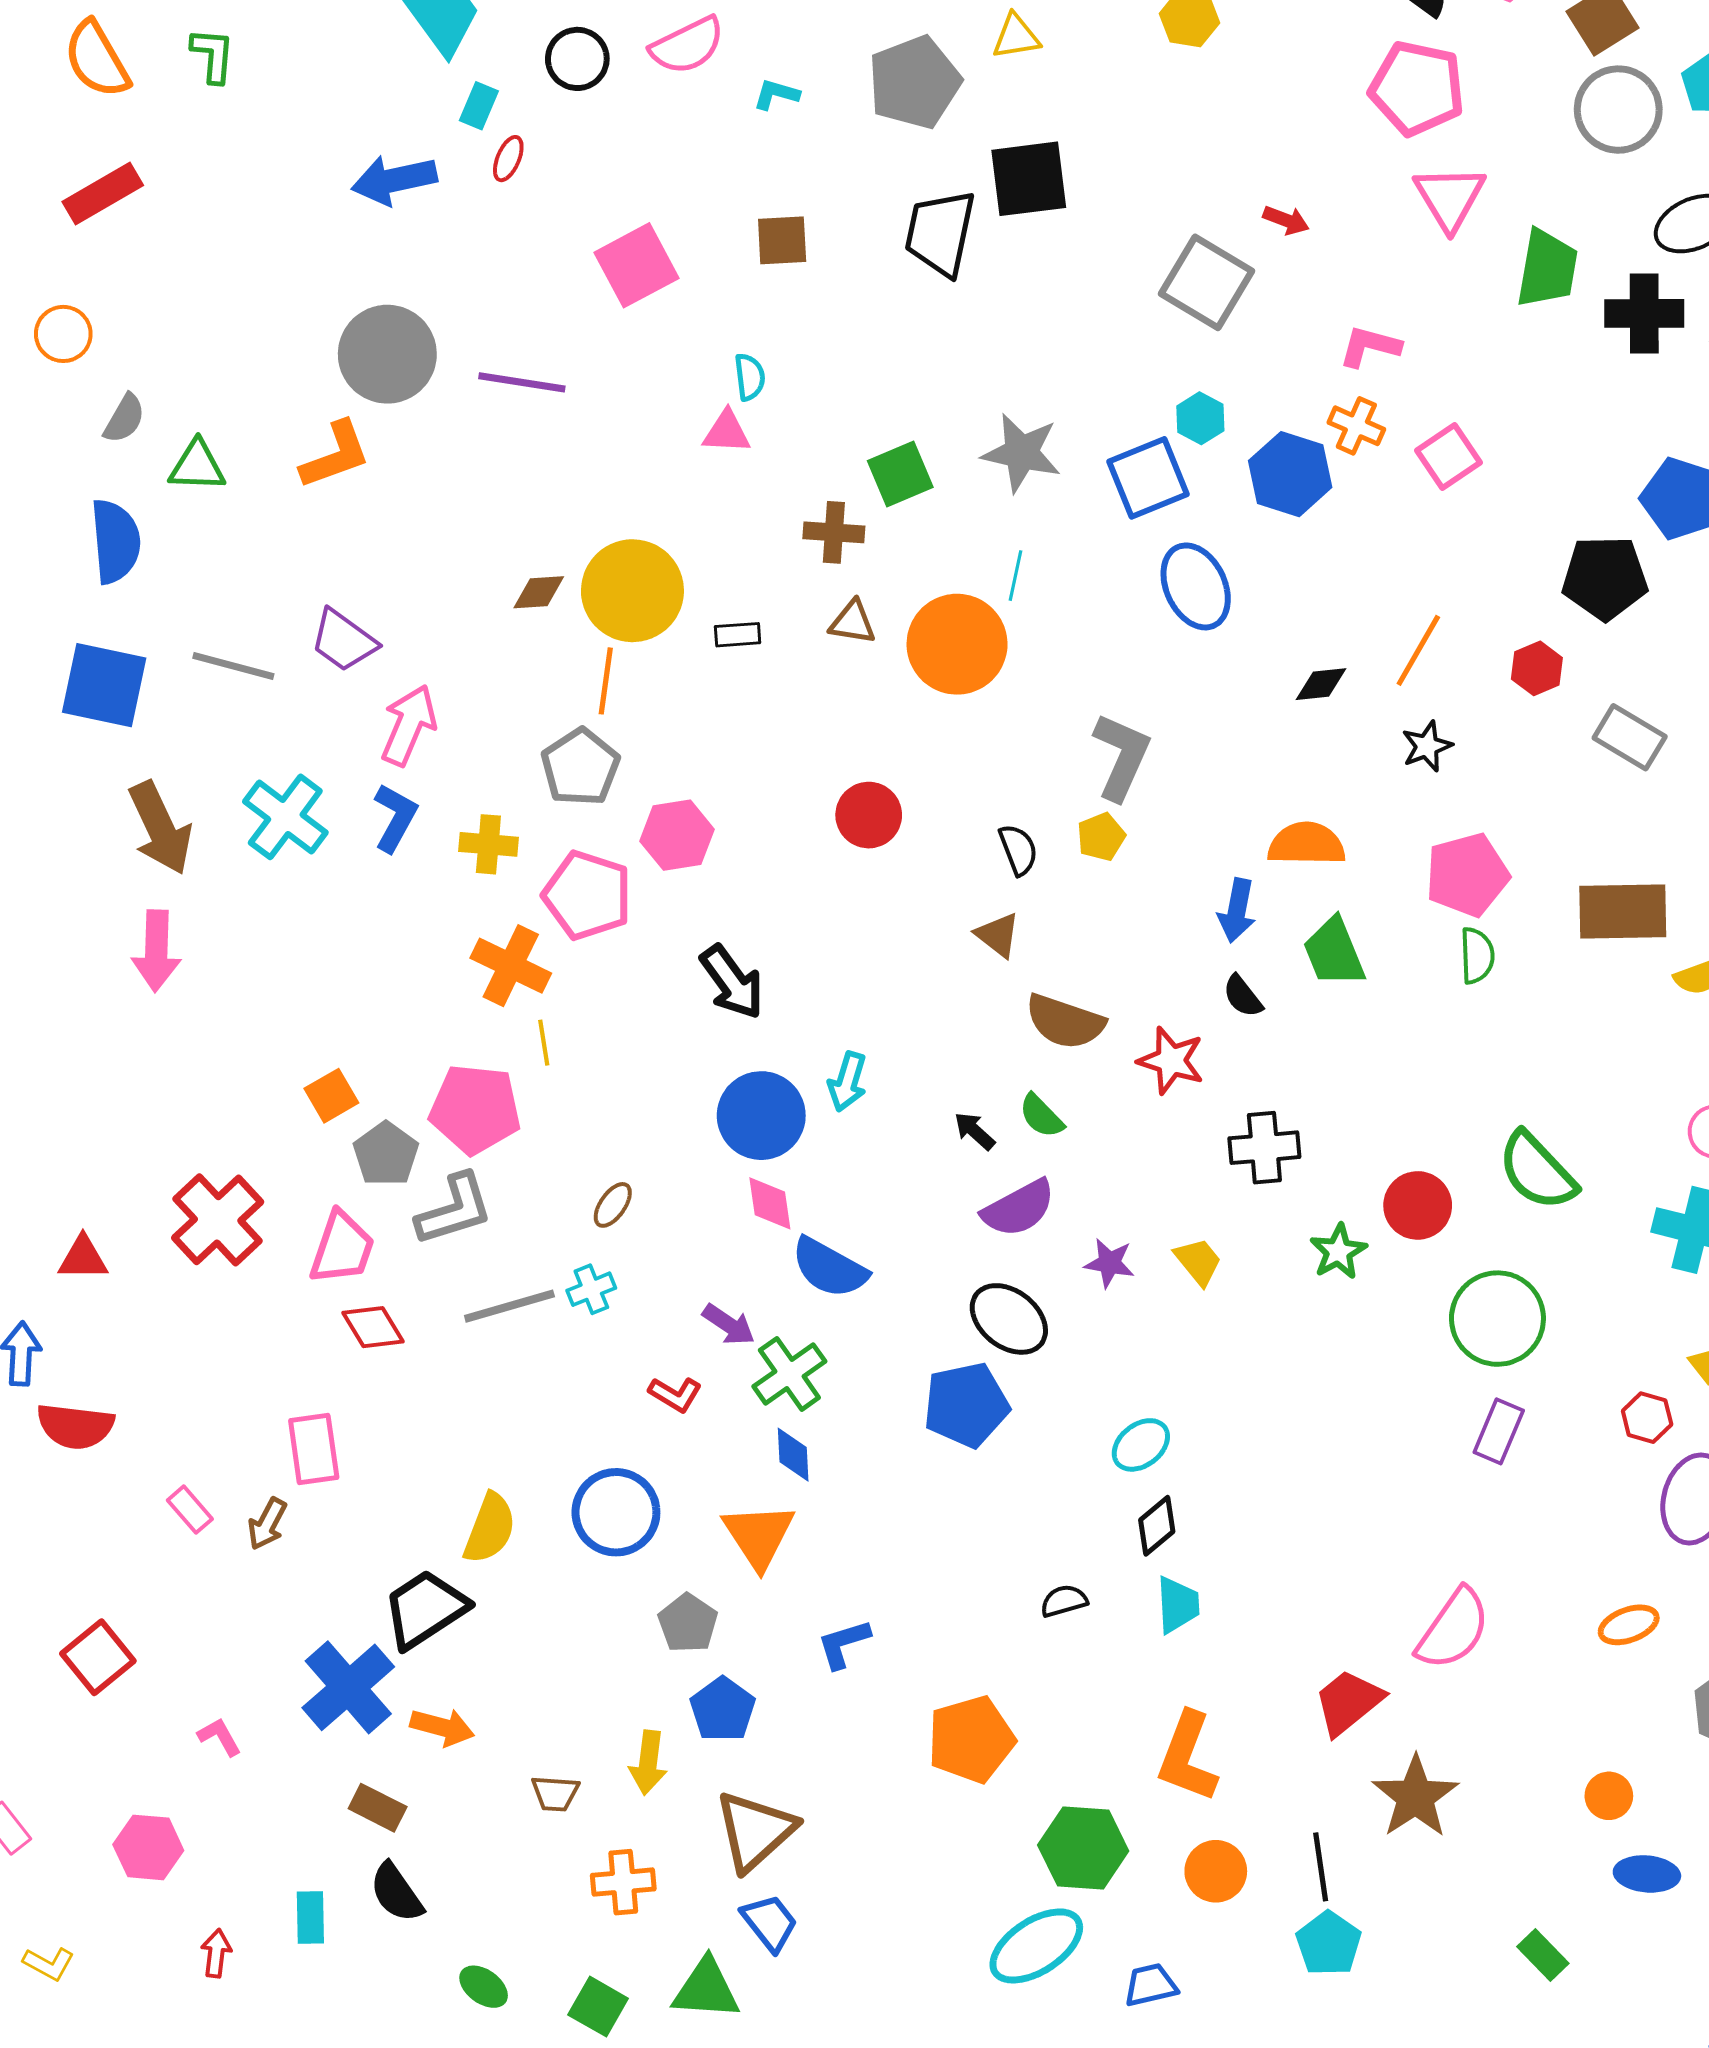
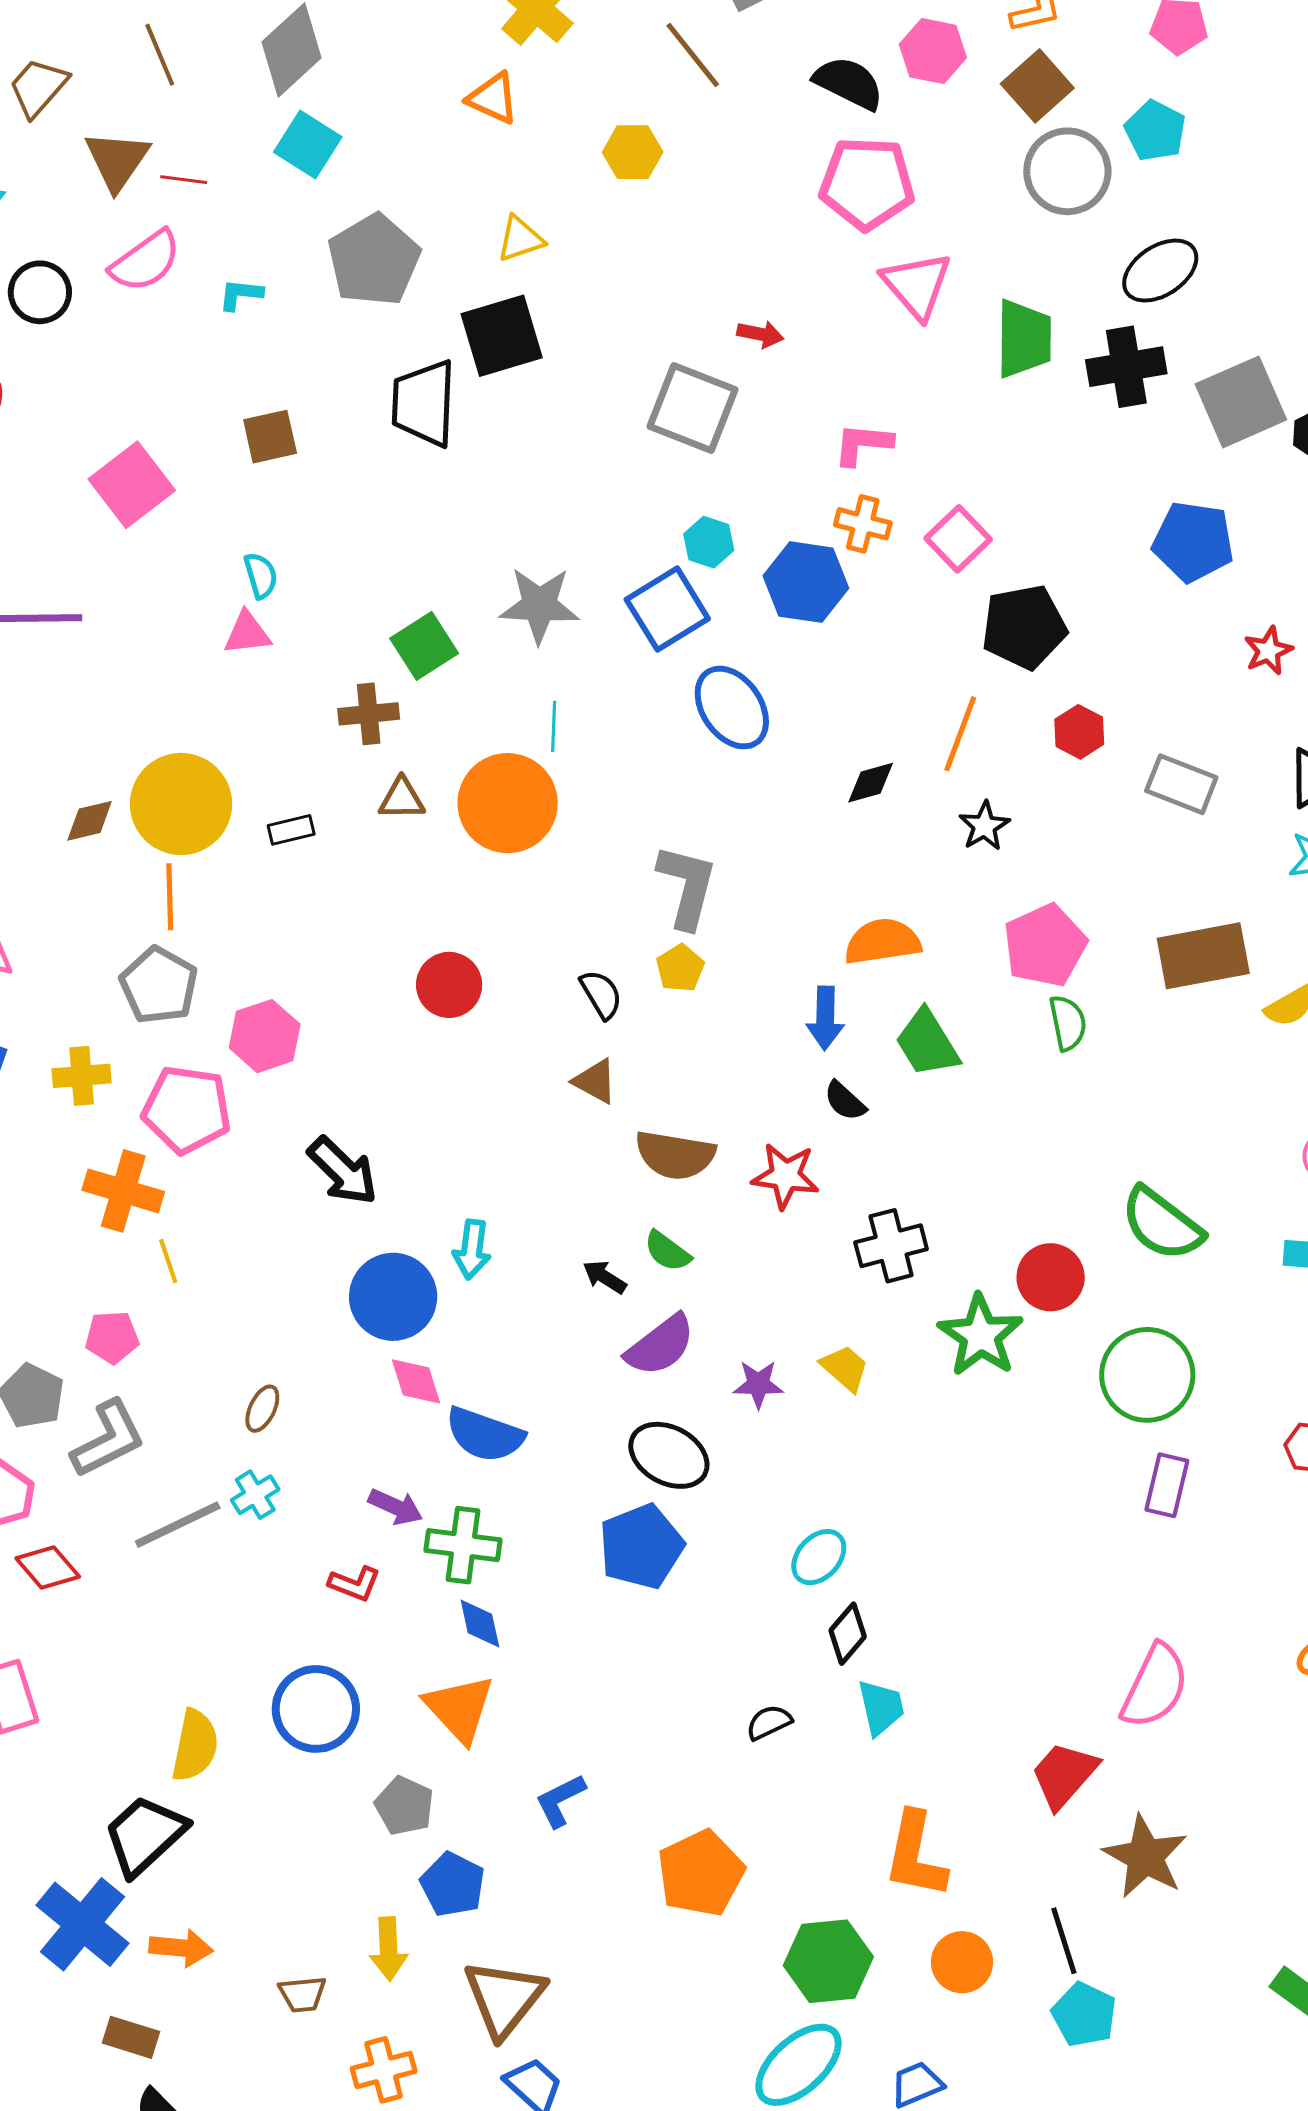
yellow triangle: (1016, 37) -> (520, 239), moved
black pentagon: (1605, 578) -> (1024, 627), moved
pink pentagon: (475, 1109) -> (112, 1337), size x0.6
green star: (1338, 1252) -> (980, 1335), size x1.5
green cross: (789, 1374) -> (463, 1545), turned -38

